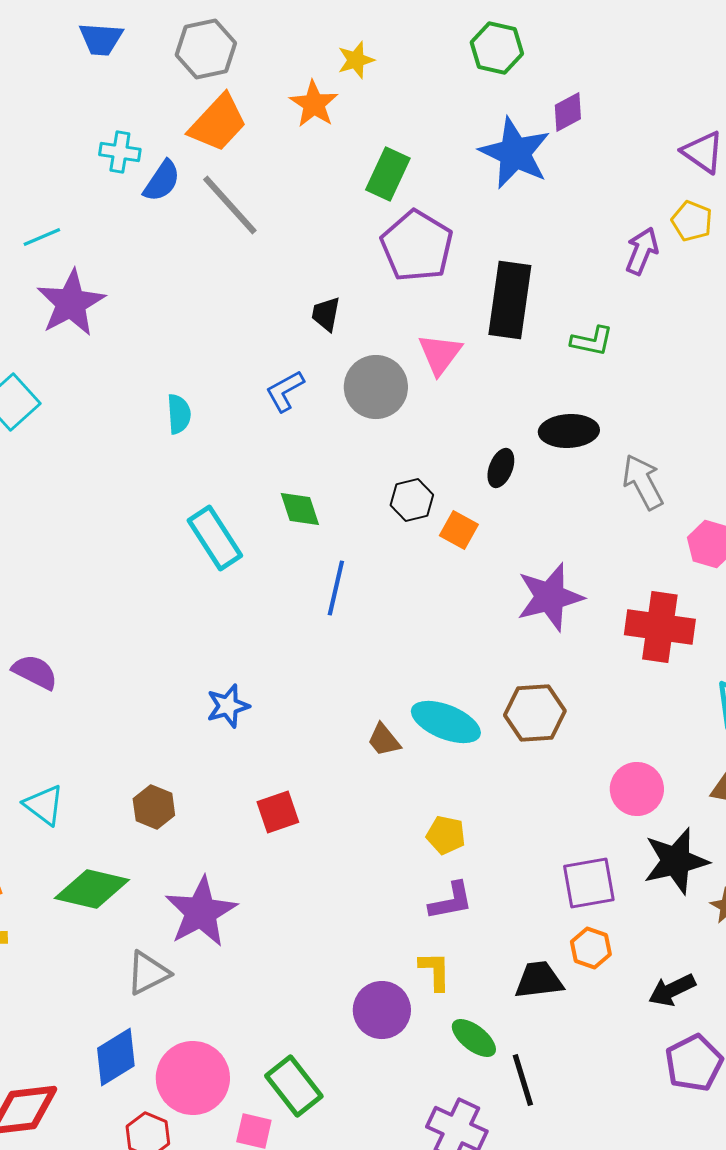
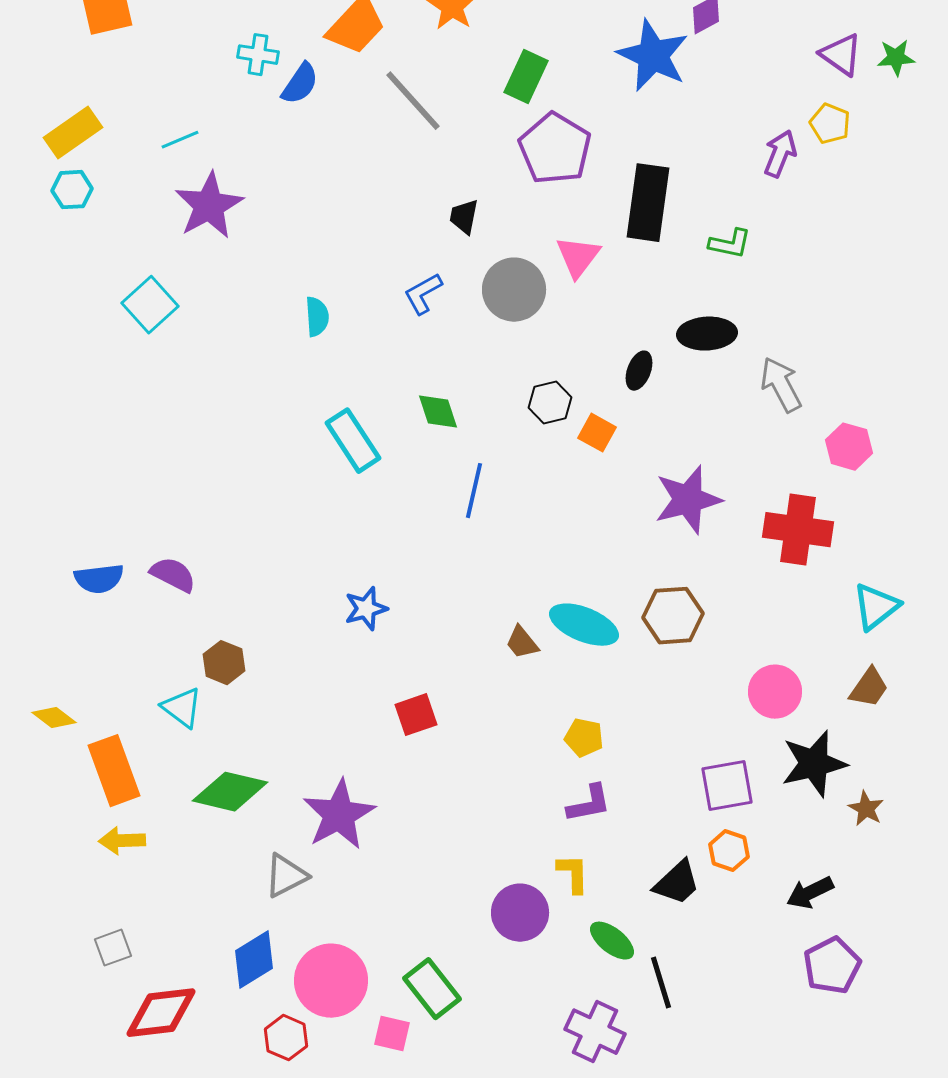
gray line: (230, 205) -> (413, 101), moved
brown hexagon: (154, 807) -> (224, 663), moved
black trapezoid: (539, 980) -> (677, 883), turned 144

